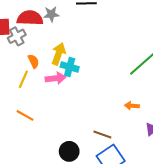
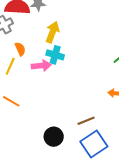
yellow arrow: (59, 54) -> (52, 32), moved
brown line: (102, 135) -> (86, 121), turned -42

